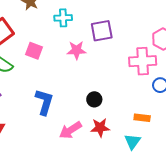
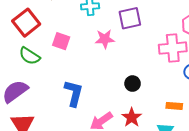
black circle: (94, 99) -> (133, 84), moved
red star: (100, 128) -> (132, 117), turned -30

